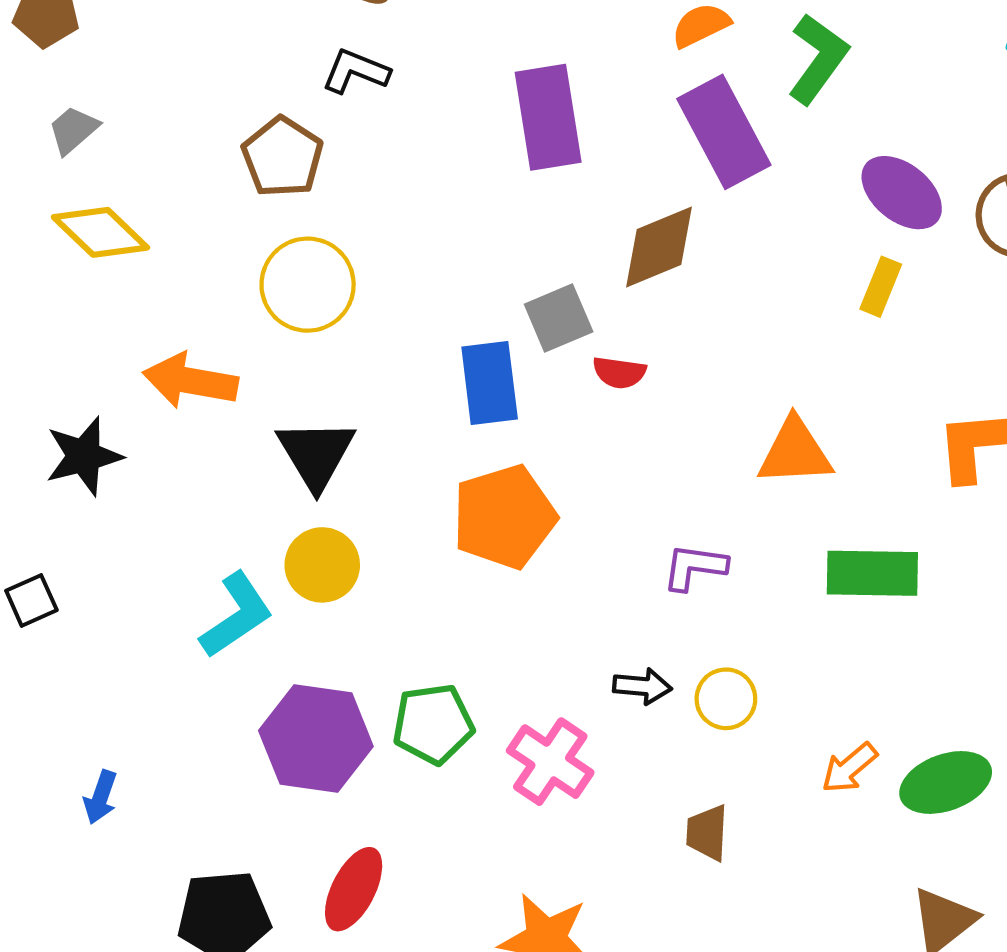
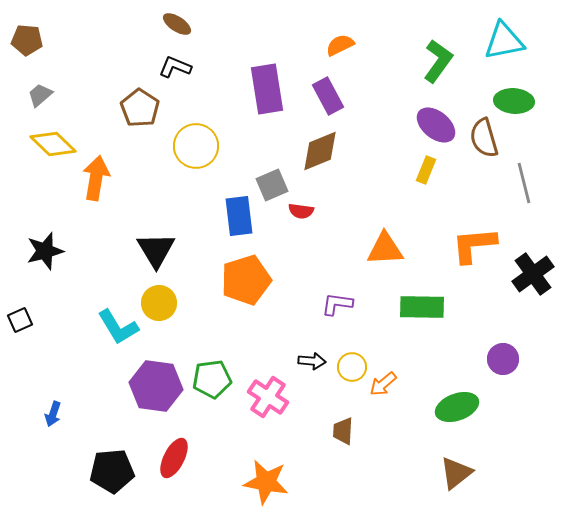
green L-shape: (818, 59) -> (438, 61), moved
purple rectangle: (724, 132) -> (328, 96), moved, size x0.7
yellow circle: (308, 285) -> (196, 146), moved
orange arrow: (190, 381) -> (96, 178), moved, turned 90
cyan L-shape: (236, 615) -> (118, 327), turned 93
orange arrow: (849, 768) -> (383, 384), moved

